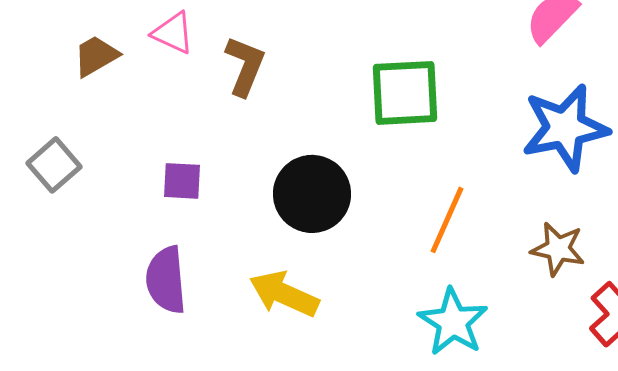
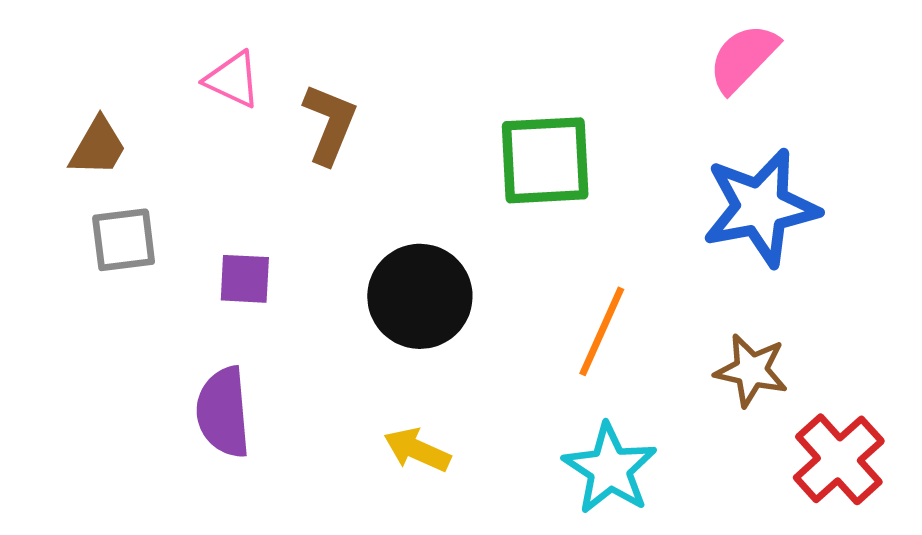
brown trapezoid: (96, 56) -> (98, 147), moved, turned 150
gray square: (54, 165) -> (124, 240), moved, turned 34
yellow arrow: (284, 294) -> (417, 450), moved, size x0.7

